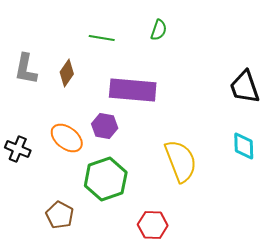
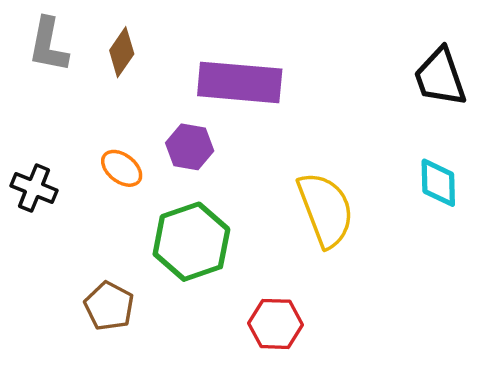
orange ellipse: (67, 138) -> (122, 168), size x0.7

